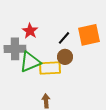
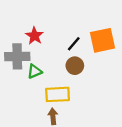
green triangle: (30, 62) -> (35, 71), size x0.6
yellow rectangle: (50, 68) -> (58, 94), moved

